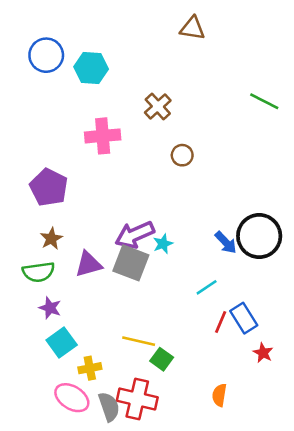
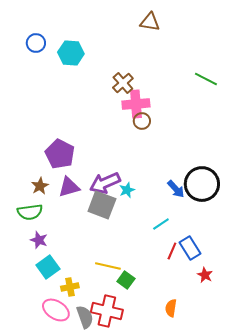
blue circle: (46, 55) -> (36, 43), size x0.7
pink cross: (103, 136) -> (136, 104), moved
purple pentagon: (49, 187) -> (60, 154), moved
purple triangle: (89, 264) -> (69, 187), moved

